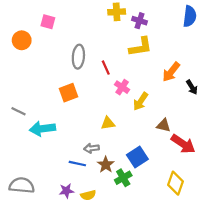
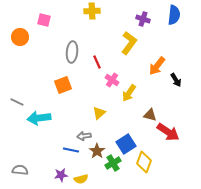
yellow cross: (117, 12) -> (92, 11), moved
purple cross: (139, 21) -> (143, 19), moved
yellow L-shape: (141, 47) -> (129, 43), turned -45
yellow triangle: (108, 123) -> (99, 113), turned -32
yellow diamond: (175, 183) -> (144, 162), moved
gray semicircle: (22, 185) -> (20, 170), size x0.7

